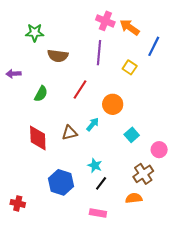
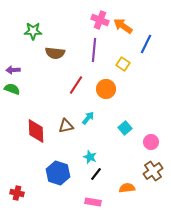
green semicircle: (41, 94) -> (12, 89), moved, turned -98
orange circle: (113, 104) -> (106, 89), moved
brown cross: (143, 174) -> (153, 171), moved

